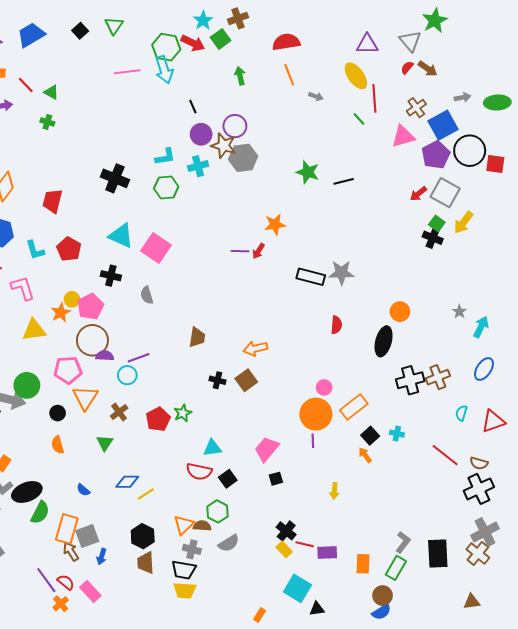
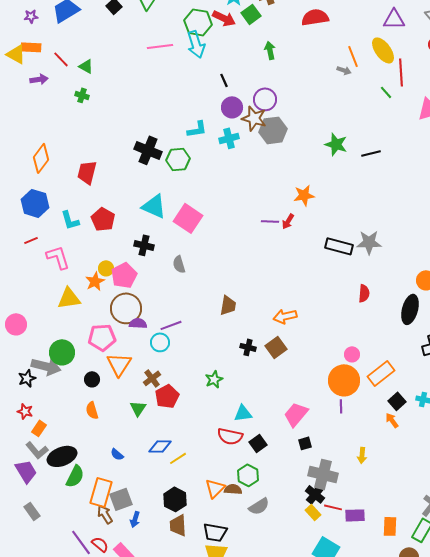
orange line: (289, 75) -> (353, 56), moved
green hexagon: (166, 188) -> (178, 159), moved
red pentagon: (158, 419) -> (167, 396), moved
gray cross: (192, 549) -> (323, 474), moved, size x1.6

